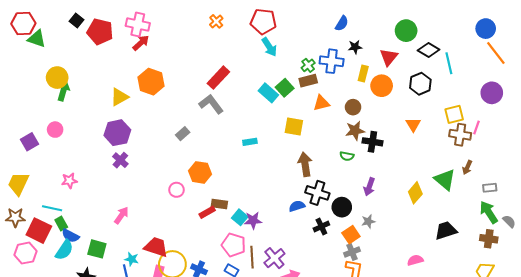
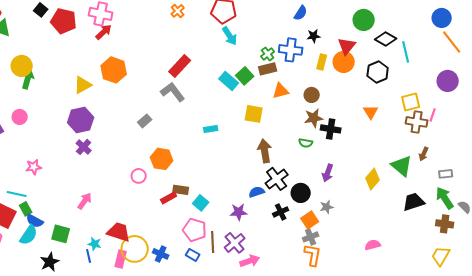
orange circle: (382, 86) -> (344, 62), moved
black cross: (317, 193) -> (277, 179), turned 35
purple star: (253, 220) -> (239, 212), moved
black trapezoid: (446, 231) -> (414, 202), moved

